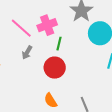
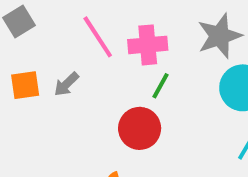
gray arrow: (27, 53) -> (66, 84), moved

